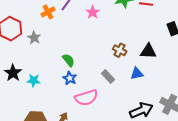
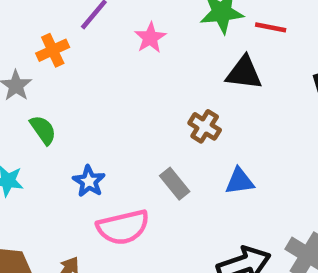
orange cross: (48, 12) -> (53, 50), moved
black triangle: (148, 51) -> (244, 73), moved
green semicircle: (69, 60) -> (43, 130), moved

